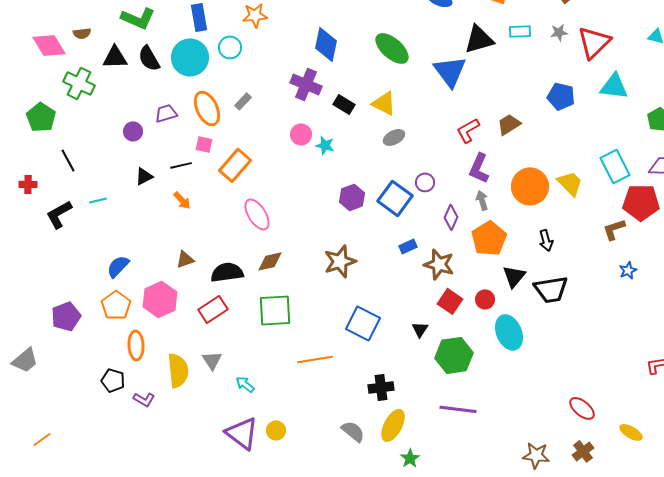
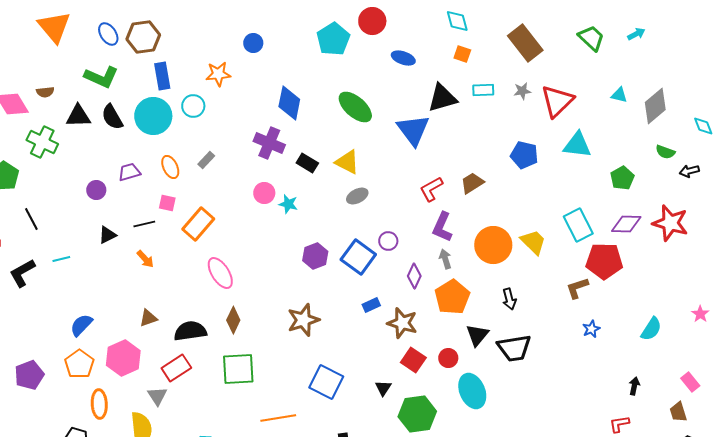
orange ellipse: (207, 108) -> (170, 167), size x0.7
brown diamond: (270, 261) -> (233, 320), turned -52
gray triangle: (212, 360) -> (157, 396), moved

